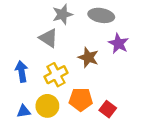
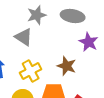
brown star: (88, 57) -> (67, 66), moved

